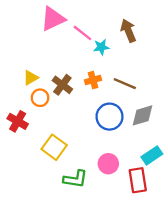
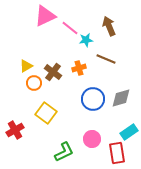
brown line: (125, 84) -> (106, 59), moved
red cross: (18, 121) -> (15, 130), moved, turned 30
yellow square: (54, 147) -> (46, 113), moved
green L-shape: (75, 179) -> (64, 152), turned -35

